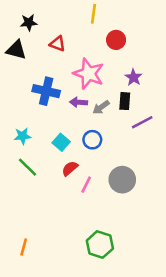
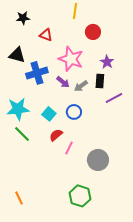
black triangle: (16, 50) -> (17, 55), moved
blue cross: (46, 91) -> (37, 73), turned -30
purple arrow: (79, 102) -> (63, 82), turned -144
cyan star: (22, 136) -> (18, 109), size x1.6
gray circle: (122, 180) -> (98, 160), moved
orange line: (24, 247) -> (19, 198), turned -40

